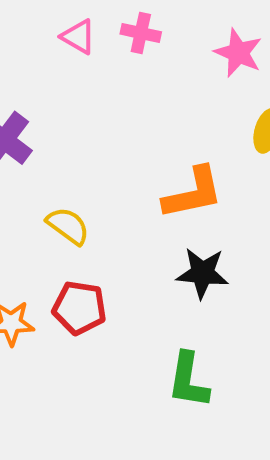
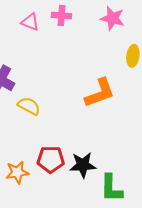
yellow semicircle: (68, 226) -> (29, 106), moved
black star: (202, 273) -> (83, 165), moved

